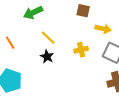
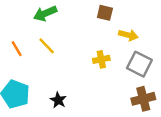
yellow line: (48, 38) -> (47, 46), moved
black star: (47, 57) -> (58, 100), moved

